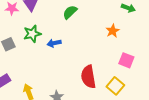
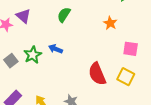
green star: (32, 34) -> (33, 55), moved
blue arrow: (54, 43) -> (56, 49), turned 48

